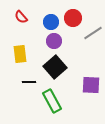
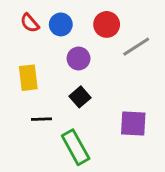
blue circle: (51, 22) -> (61, 24), moved
black square: (55, 67) -> (80, 97), size x0.6

